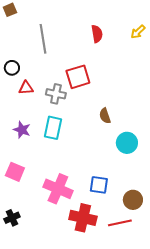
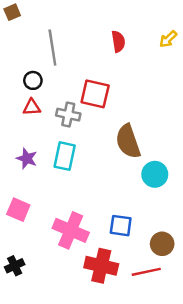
black circle: (12, 68) -> (33, 80), moved
red square: (78, 77) -> (95, 94), turned 30
brown semicircle: (105, 116) -> (128, 141), size x1.8

